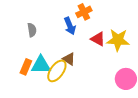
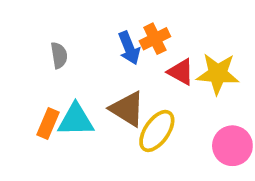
orange cross: (84, 12) -> (155, 39), moved
brown triangle: (69, 59) -> (127, 109), size x1.5
yellow ellipse: (57, 71) -> (157, 131), moved

